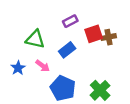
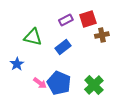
red square: (94, 34) -> (88, 19), moved
pink arrow: (43, 66) -> (40, 83), moved

